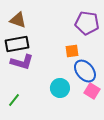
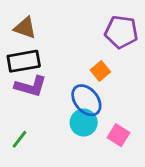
orange square: (72, 51) -> (100, 71), turned -32
blue ellipse: (85, 71) -> (86, 100), moved
pink square: (92, 91) -> (118, 135), moved

